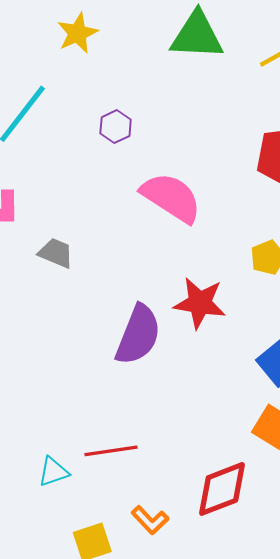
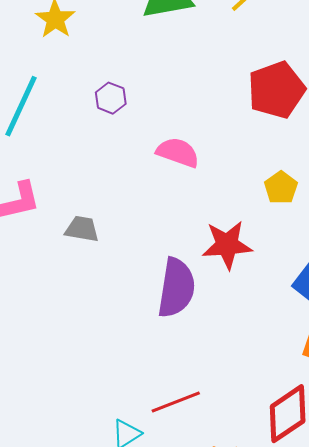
pink semicircle: (171, 197) -> (178, 152), size x0.7

